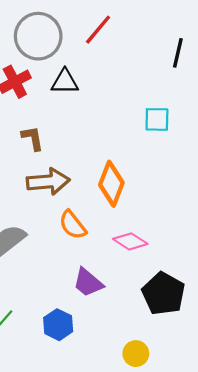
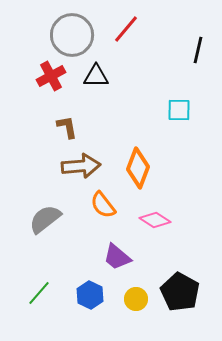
black pentagon: (164, 294) -> (180, 292), moved
yellow circle: (136, 354) -> (136, 299), moved

